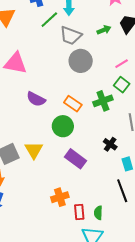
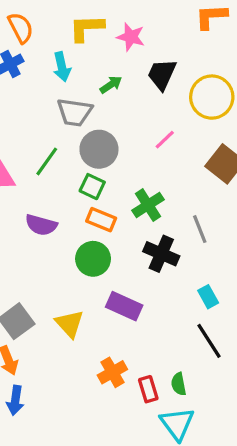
green line: (49, 20) -> (47, 161), moved
green arrow: (104, 30) -> (111, 85), moved
green square: (122, 85) -> (92, 187), moved
black cross: (110, 144) -> (161, 254), moved, size x1.5
yellow triangle: (34, 150) -> (70, 324), moved

